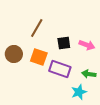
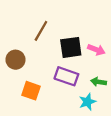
black square: (64, 43) -> (71, 47), size x1.5
orange square: (39, 57) -> (31, 91), moved

